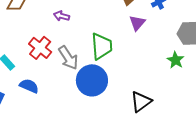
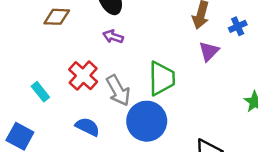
blue semicircle: (29, 86) -> (88, 127), moved

